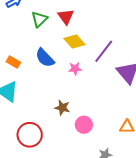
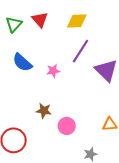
yellow diamond: (74, 41) -> (77, 21), moved, turned -45

